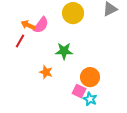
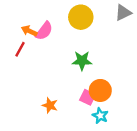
green star: (64, 51) -> (82, 61), moved
orange star: (46, 72) -> (50, 105), moved
pink square: (79, 91) -> (88, 97), moved

